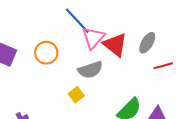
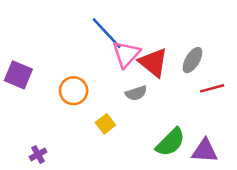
orange circle: (46, 53) -> (74, 91), moved
gray semicircle: (90, 70) -> (136, 93), moved, size x0.7

